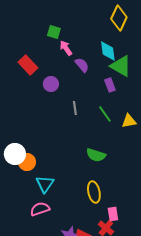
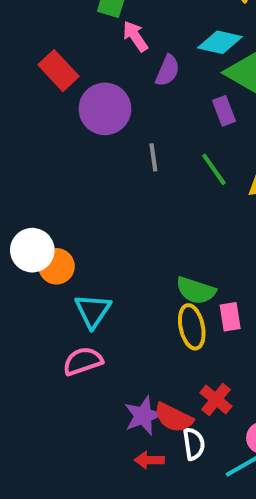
cyan diamond: (108, 51) -> (220, 42), turned -70
purple semicircle: (82, 65) -> (168, 71), turned 63
purple circle: (51, 84) -> (105, 109), size x1.6
green semicircle: (96, 155) -> (196, 291), moved
pink rectangle: (113, 214) -> (230, 317), moved

